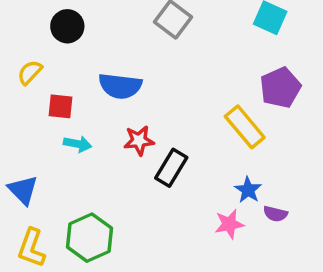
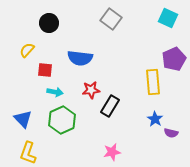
yellow rectangle: (245, 127) -> (153, 82), turned 35
pink star: (229, 224) -> (112, 152), moved
green hexagon: (89, 238) -> (62, 120), moved

